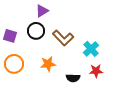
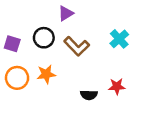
purple triangle: (42, 11) -> (66, 13), moved
cyan cross: (91, 49) -> (119, 39), moved
orange star: (48, 64) -> (46, 74), moved

